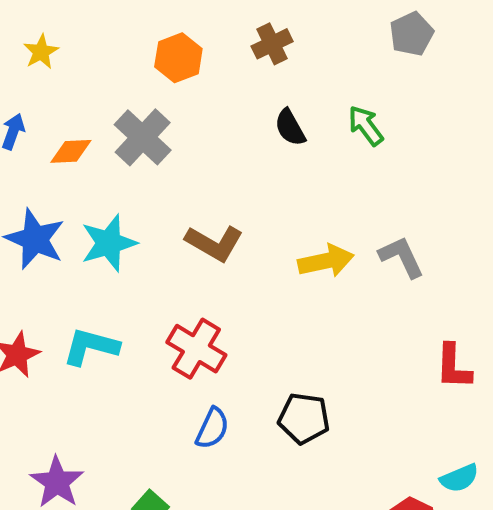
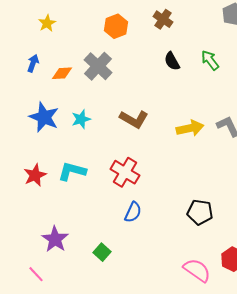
brown cross: (272, 44) -> (163, 19), turned -30
cyan star: (109, 243) -> (81, 119), size x0.7
black pentagon: (304, 418) -> (200, 212), moved

